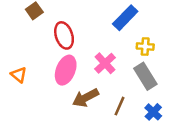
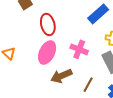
pink cross: (105, 63) -> (79, 49), turned -30

